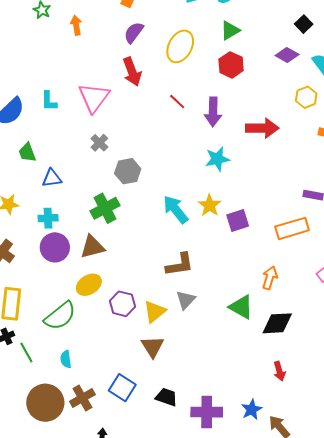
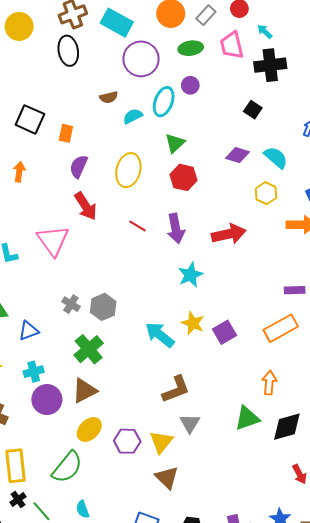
black square: (304, 24) -> (253, 110), moved
orange arrow: (76, 25) -> (19, 172), turned 30
gray cross: (99, 143) -> (71, 304), moved
green triangle: (241, 307) -> (247, 418), turned -36

